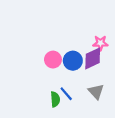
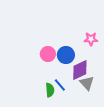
purple diamond: (93, 58) -> (80, 70), moved

